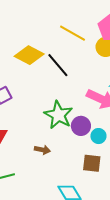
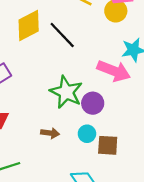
yellow diamond: (29, 55) -> (29, 25), turned -52
cyan circle: (98, 136) -> (87, 134), moved

